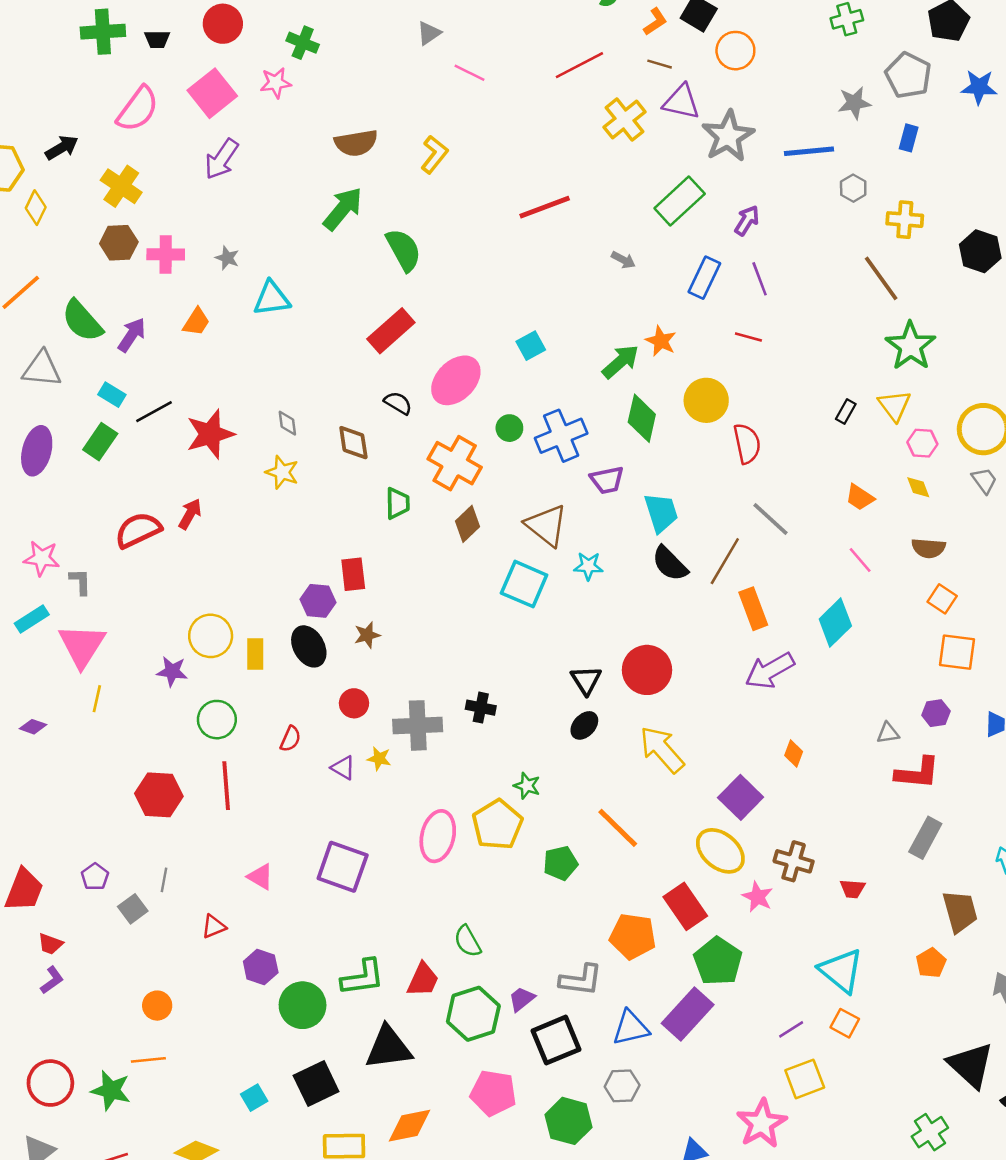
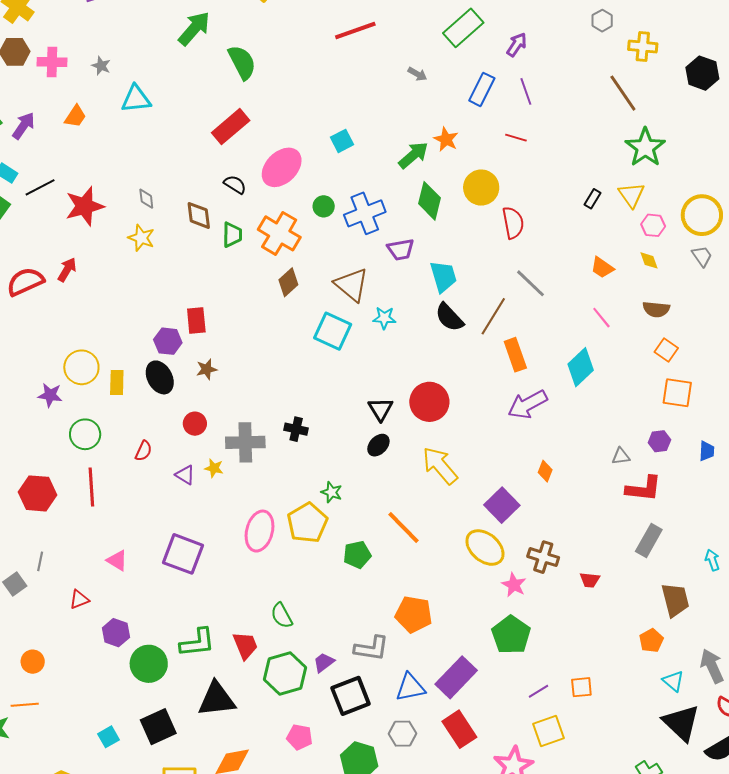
green trapezoid: (398, 503) -> (232, 235), moved
red rectangle: (685, 906) -> (459, 729), moved
green pentagon: (718, 961) -> (511, 635), moved
cyan triangle: (841, 971) -> (673, 681), moved, size x0.6
red trapezoid: (423, 980) -> (245, 645), turned -48
orange square: (845, 1023) -> (581, 687), turned -35
pink pentagon: (493, 1093) -> (300, 737), size x0.7

